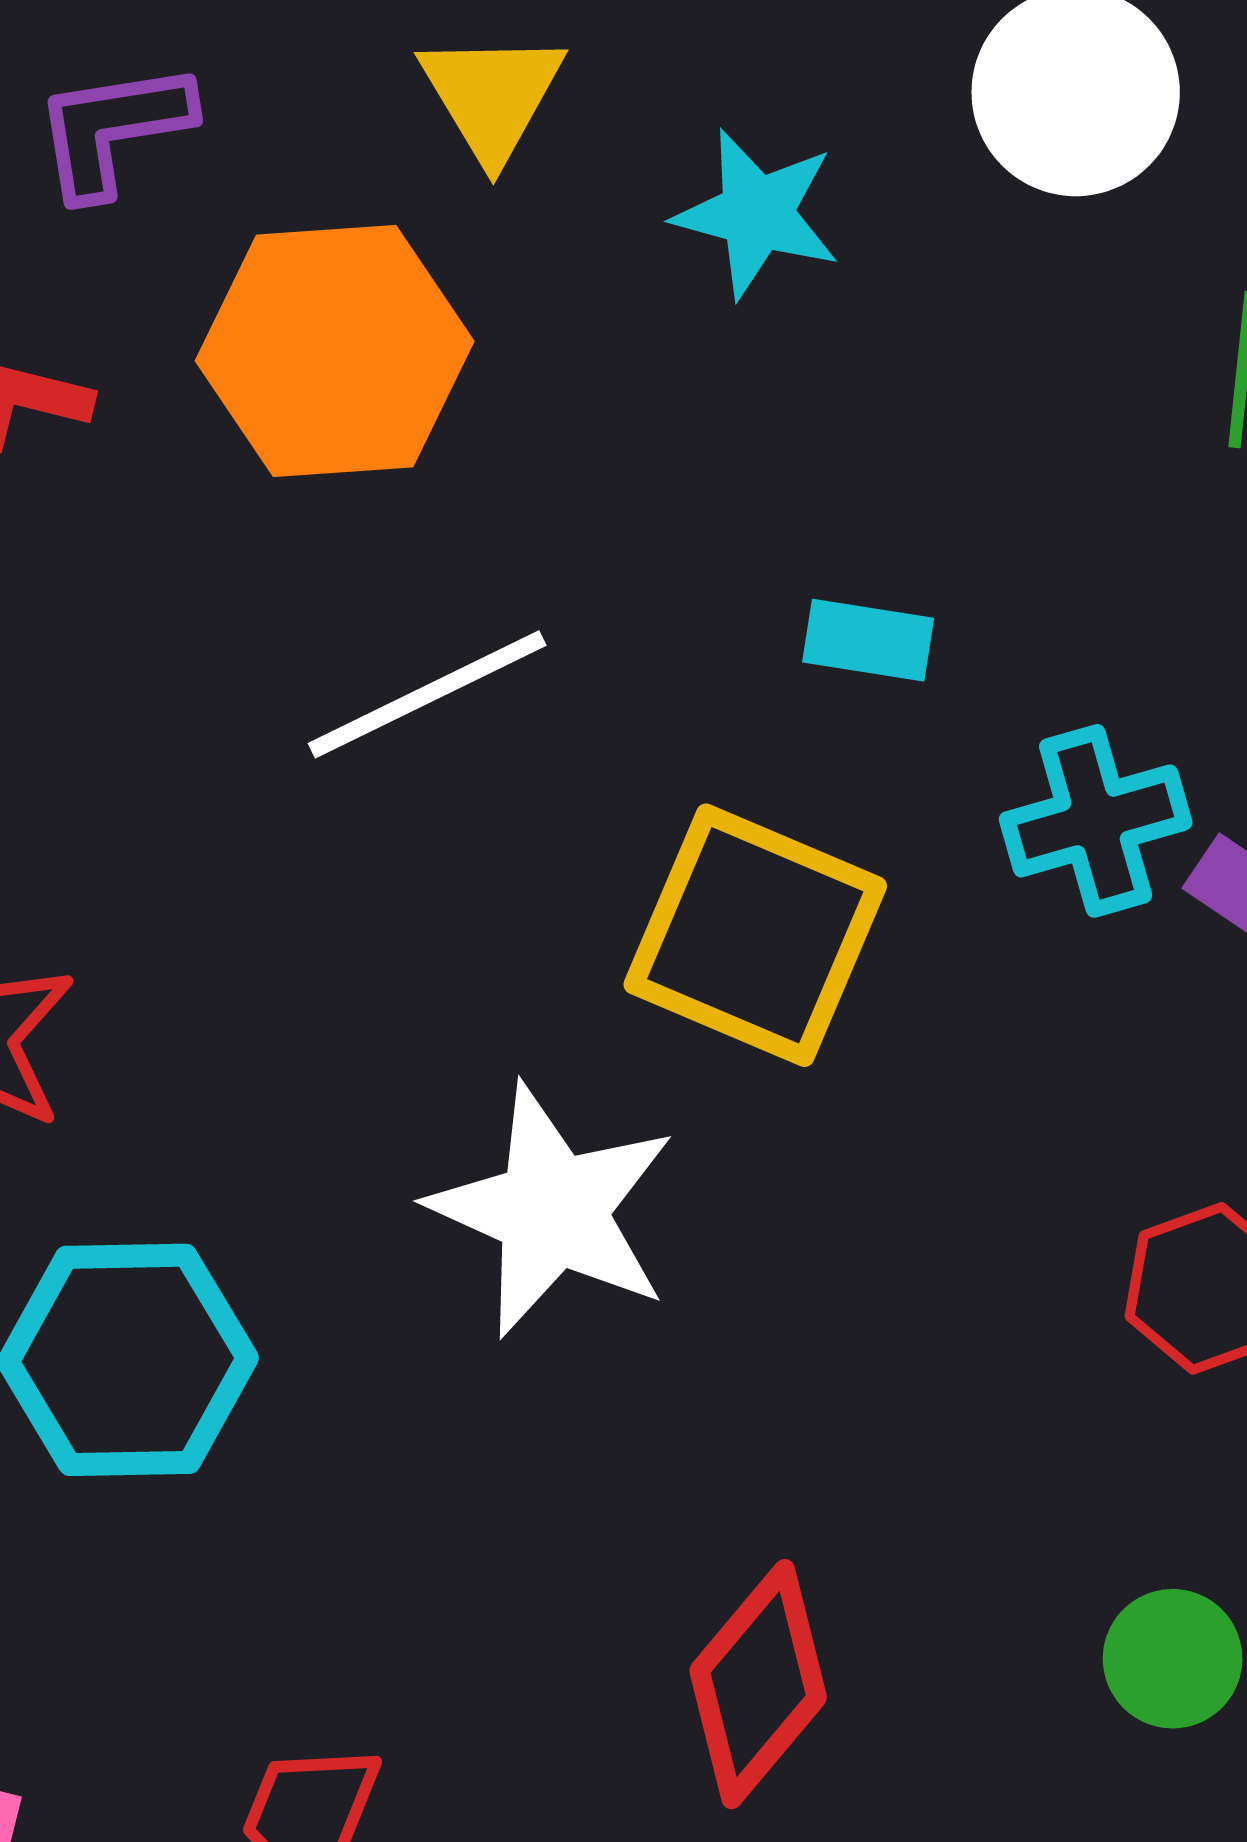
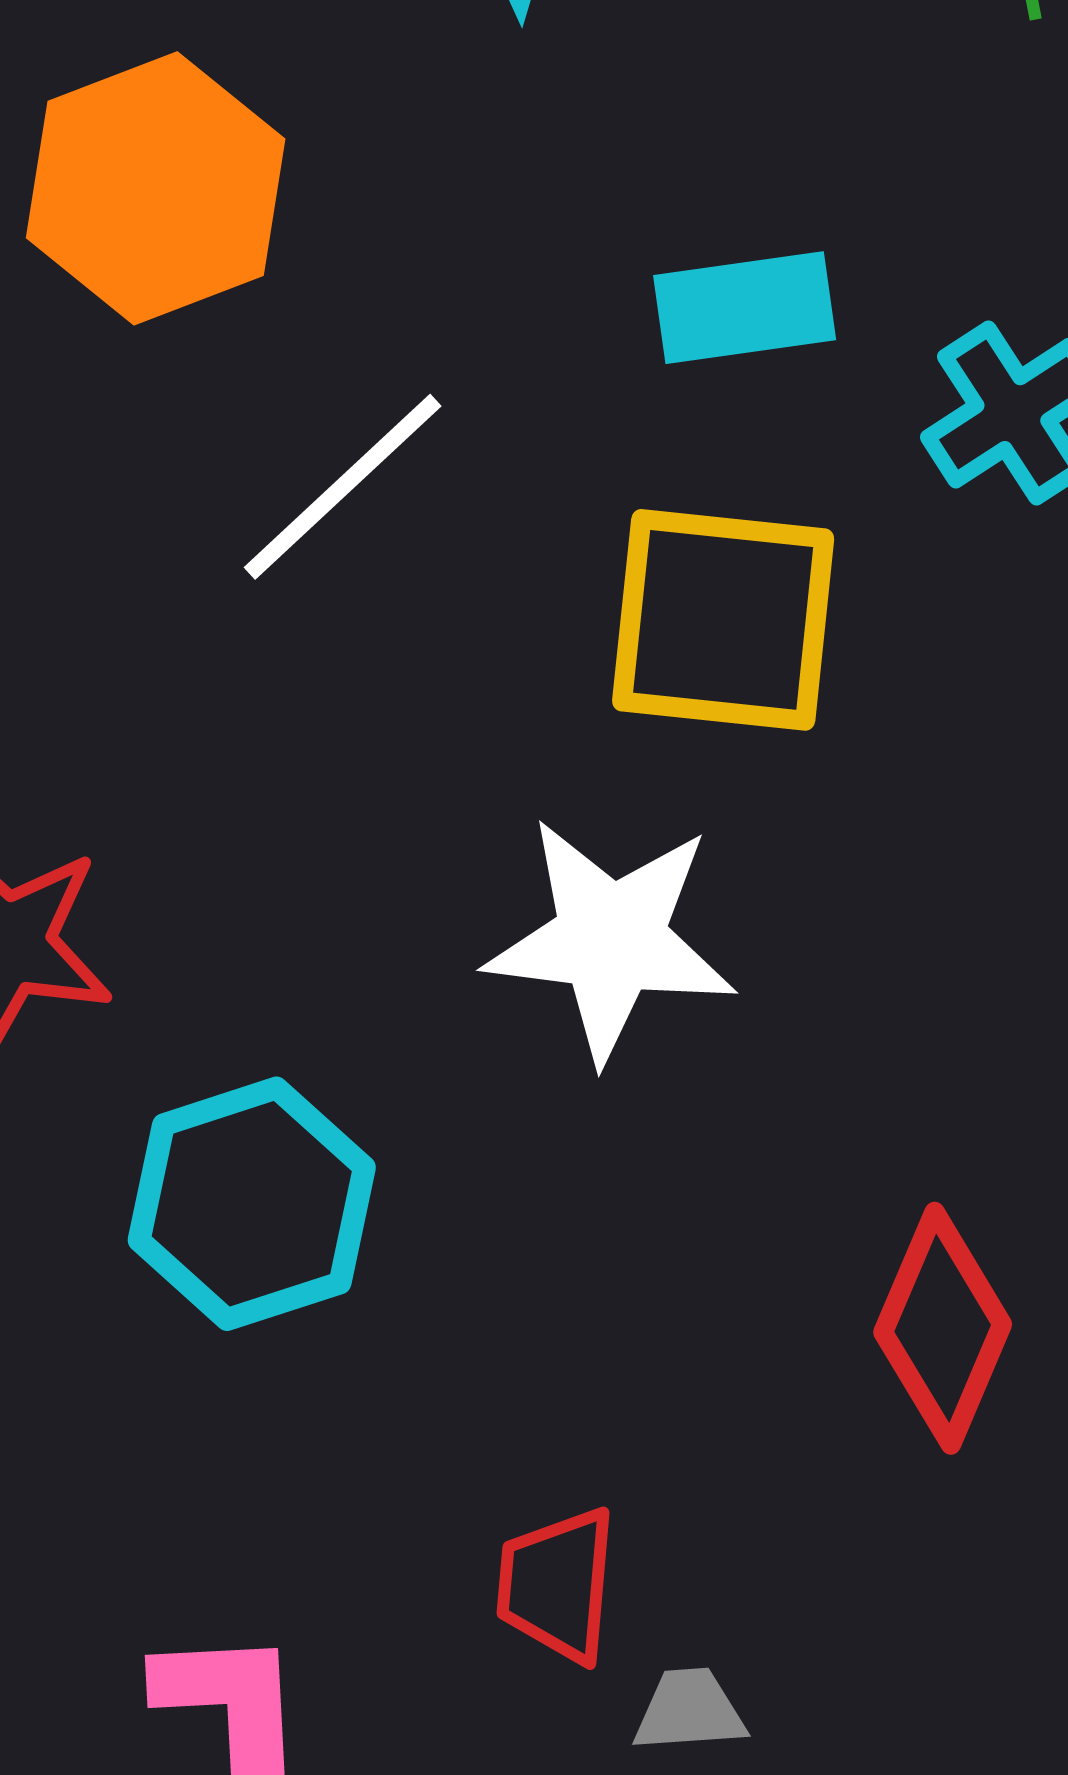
cyan rectangle: (868, 640) -> (745, 308), size x1.4

